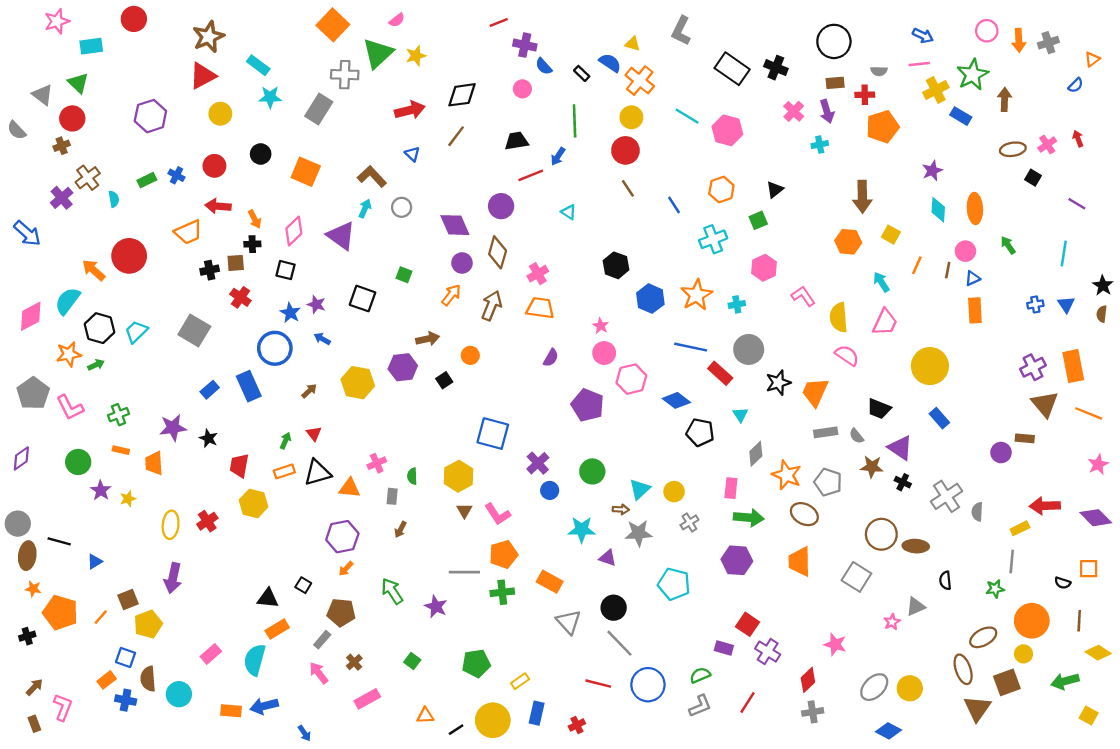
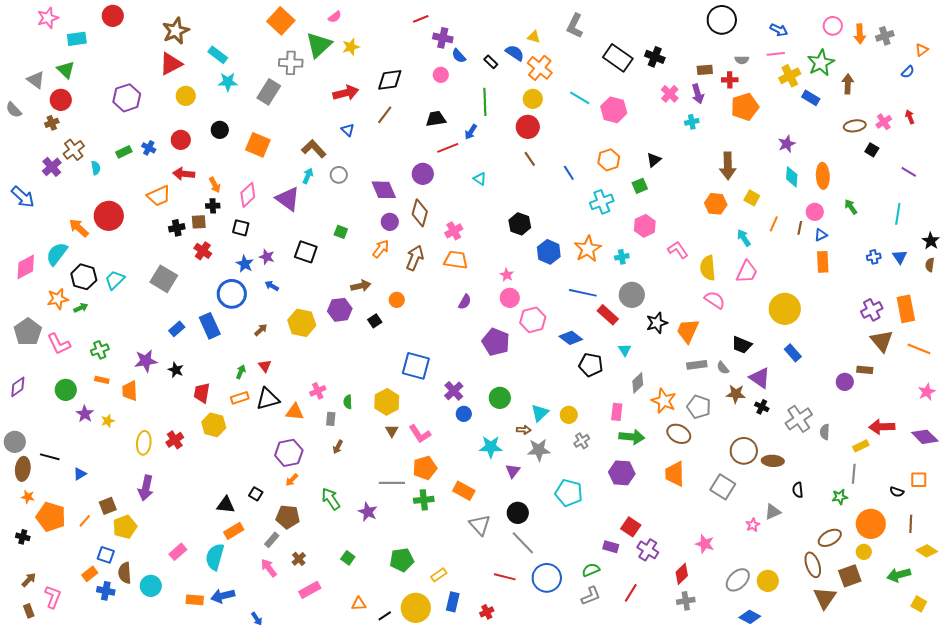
black circle: (834, 41) -> (722, 20), moved
purple triangle: (608, 558) -> (513, 471), turned 49
black cross: (27, 636) -> (23, 537), turned 32

